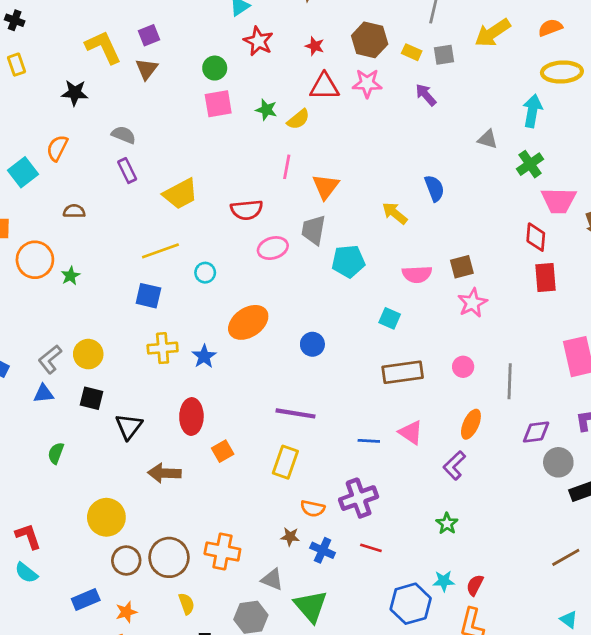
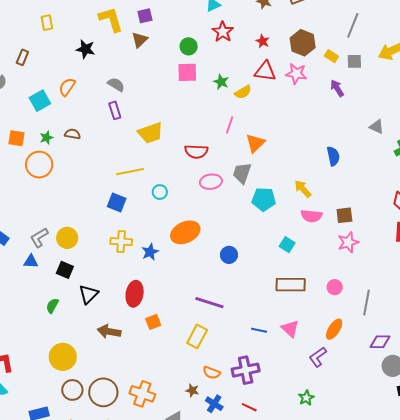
yellow arrow: (395, 213) -> (303, 189), moved
green star: (71, 276) -> (46, 138), moved
green semicircle: (56, 453) -> (52, 306), moved

